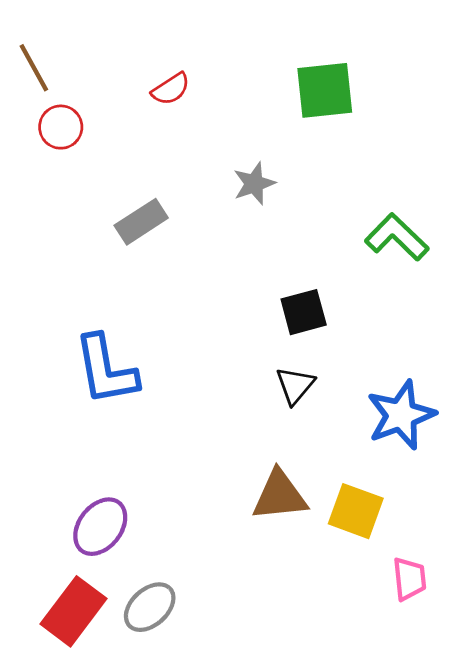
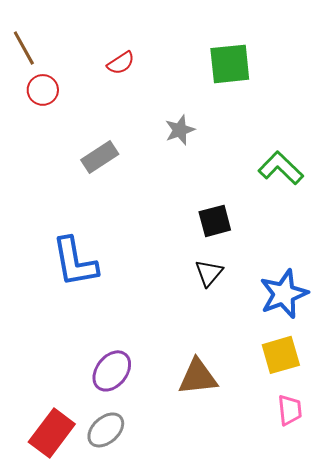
brown triangle: (280, 496) -> (198, 377), moved
yellow square: (356, 511) -> (281, 355), moved, turned -36
purple ellipse: (100, 527) -> (112, 371), moved

